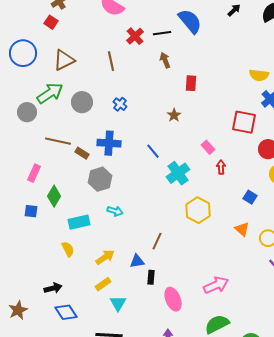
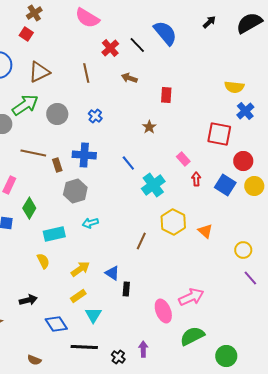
black line: (162, 33) -> (137, 45), turned 54
brown arrow: (165, 60) -> (129, 78), moved, turned -49
brown rectangle: (82, 153) -> (57, 165), turned 40
blue square: (250, 197) -> (225, 185), moved, size x1.5
cyan arrow: (115, 211) -> (90, 223), turned 147
orange triangle: (242, 229) -> (205, 231), moved
brown line: (157, 241) -> (141, 241), moved
blue triangle: (137, 261) -> (112, 273), turned 42
pink ellipse: (173, 299) -> (163, 311), moved
blue diamond: (66, 312) -> (56, 324), moved

